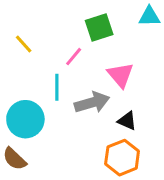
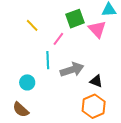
yellow line: (24, 44) -> (32, 25), moved
pink triangle: (120, 75) -> (97, 29), moved
cyan circle: (25, 119) -> (27, 82), size x0.6

